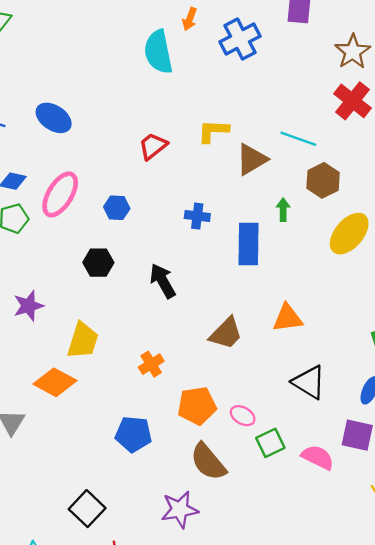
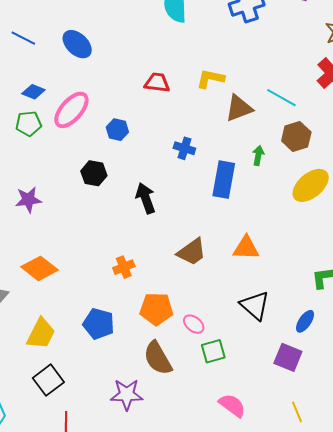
red trapezoid: (153, 146) -> (157, 83), turned 36
yellow trapezoid: (83, 340) -> (41, 334), moved
pink semicircle: (318, 457) -> (232, 405), moved

